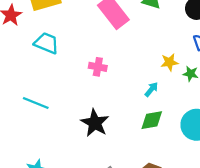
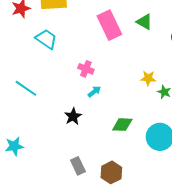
cyan arrow: (151, 89) -> (94, 92), moved
black star: (95, 123) -> (73, 116), size x0.7

